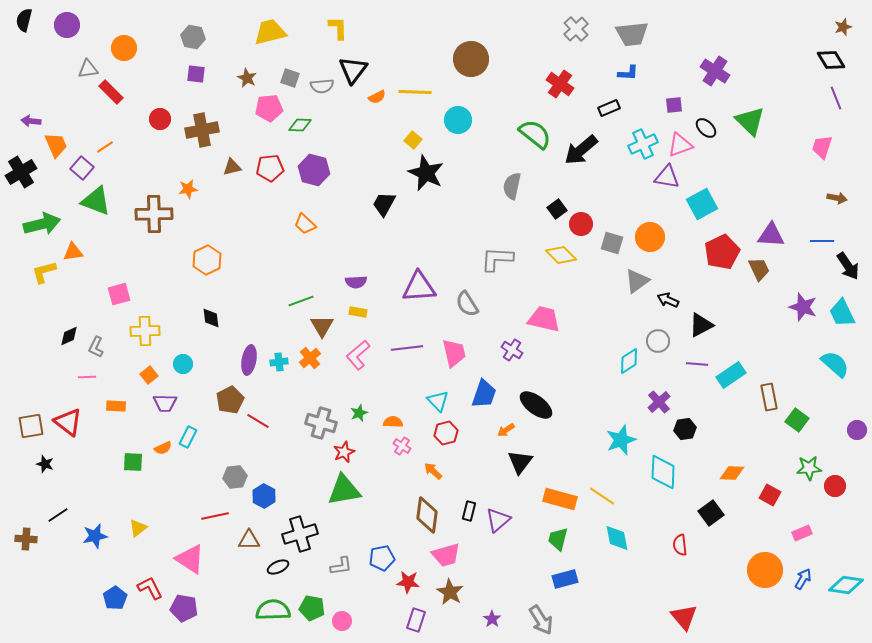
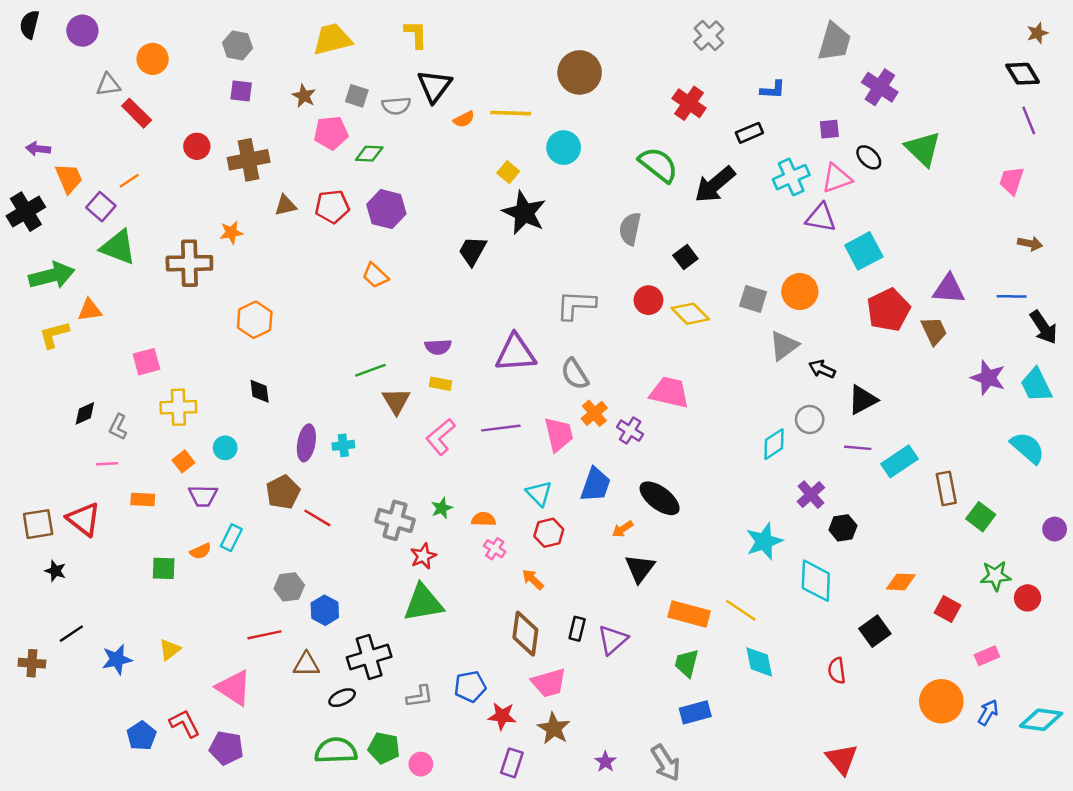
gray trapezoid: (632, 34) -> (834, 42), moved, turned -68
red circle: (581, 224) -> (648, 300), moved
gray L-shape: (497, 259) -> (576, 305), moved
orange cross: (310, 358) -> (594, 413), moved

